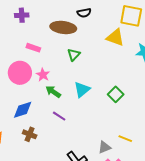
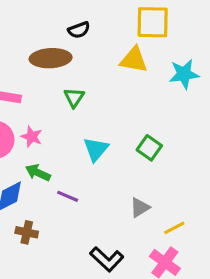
green arrow: (53, 92) -> (38, 173), moved
yellow line: (125, 139) -> (174, 228), moved, turned -40
gray triangle: (104, 147) -> (140, 207), moved

